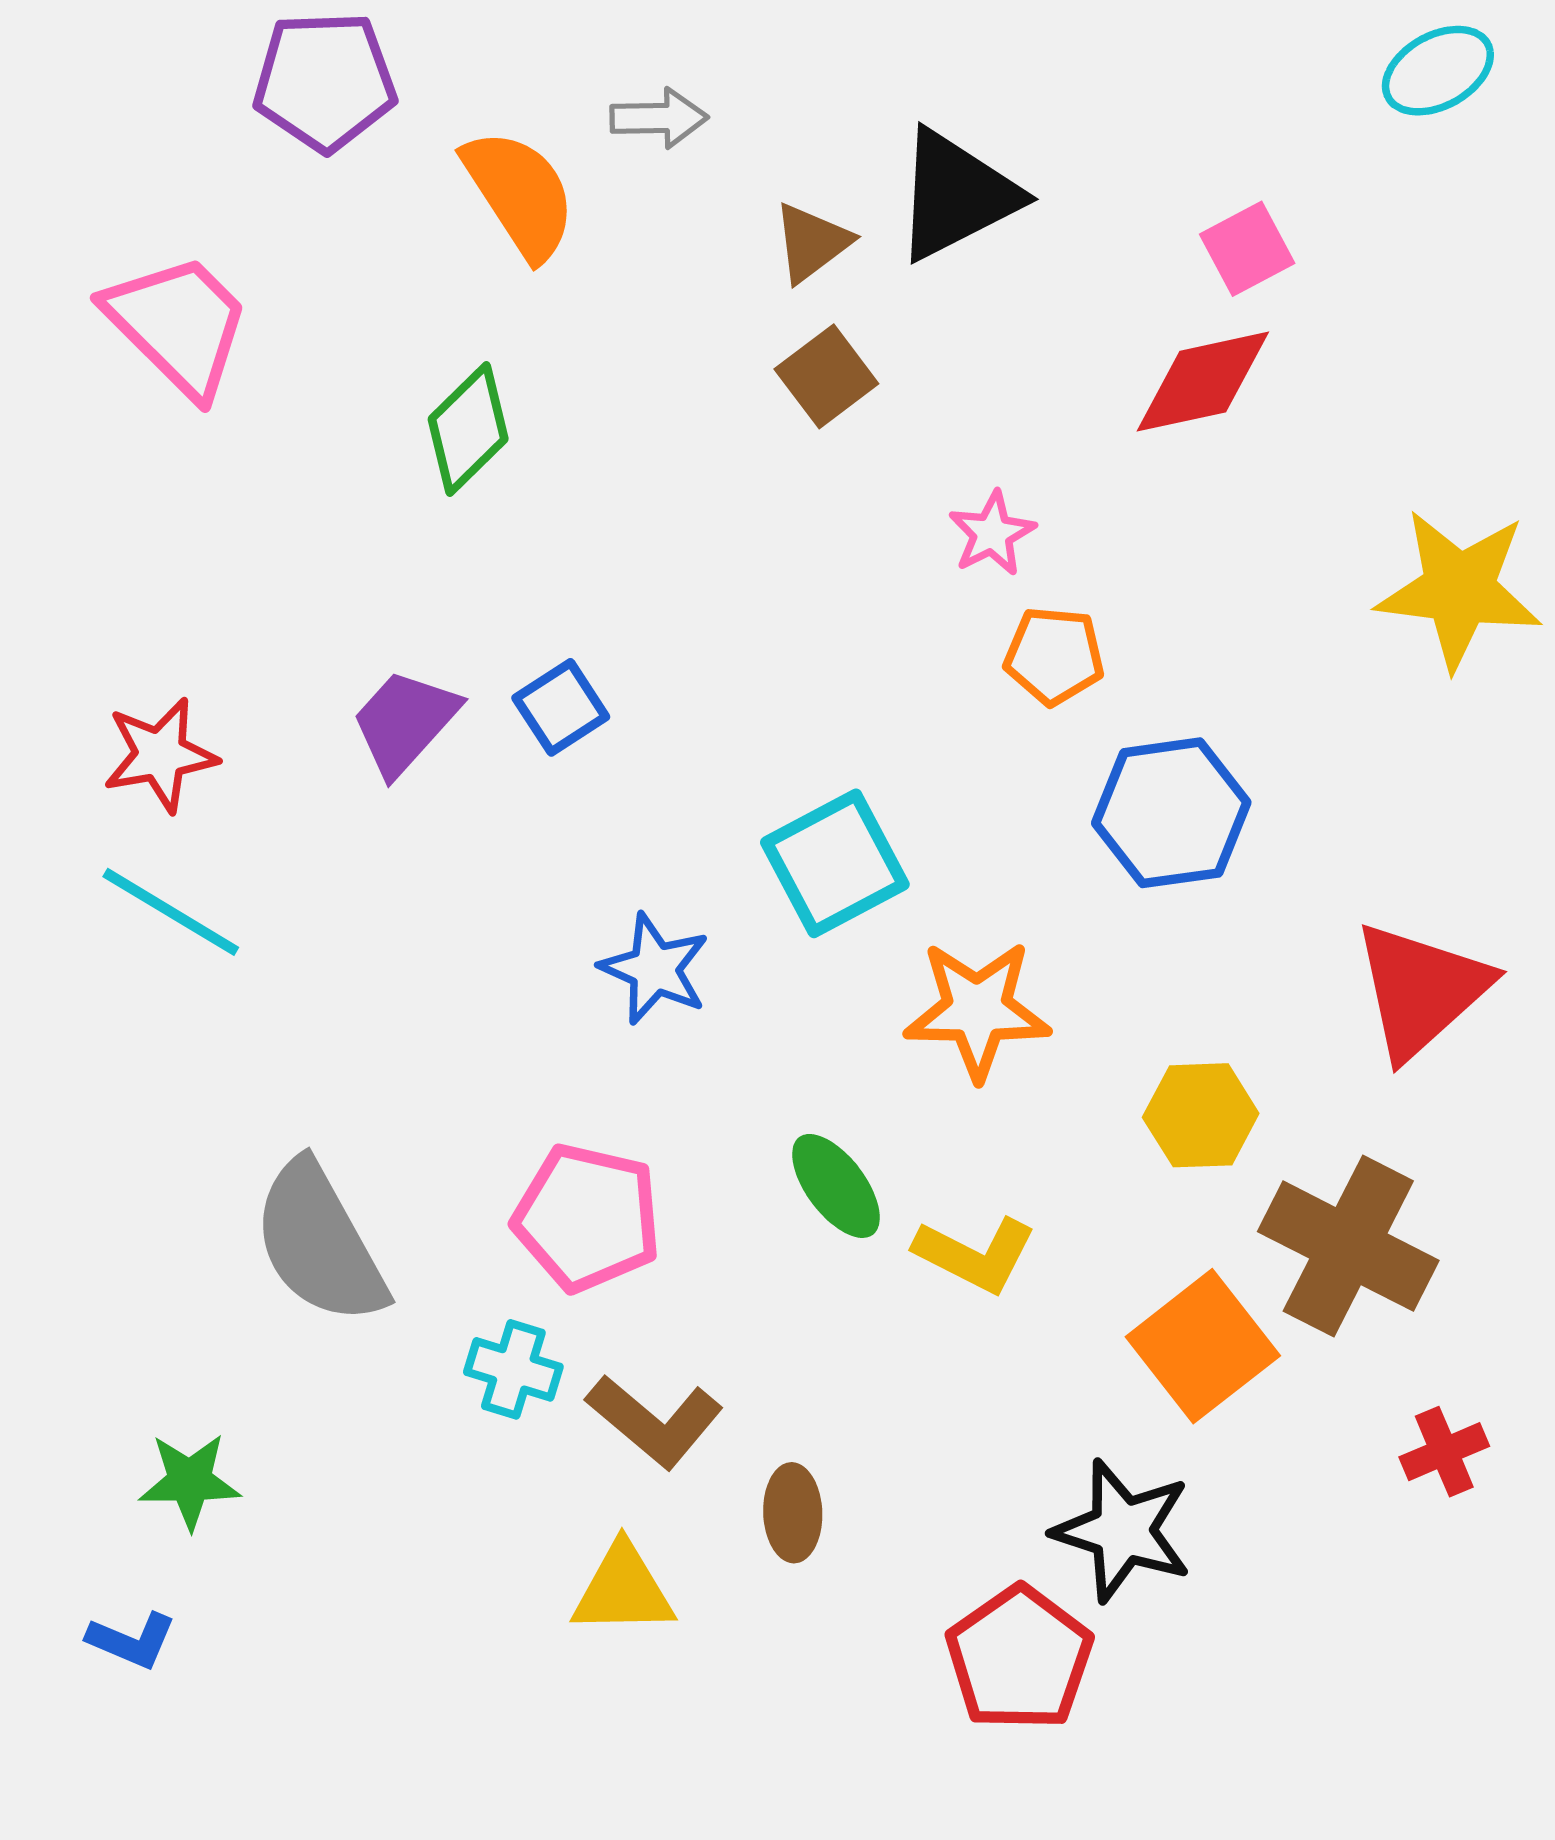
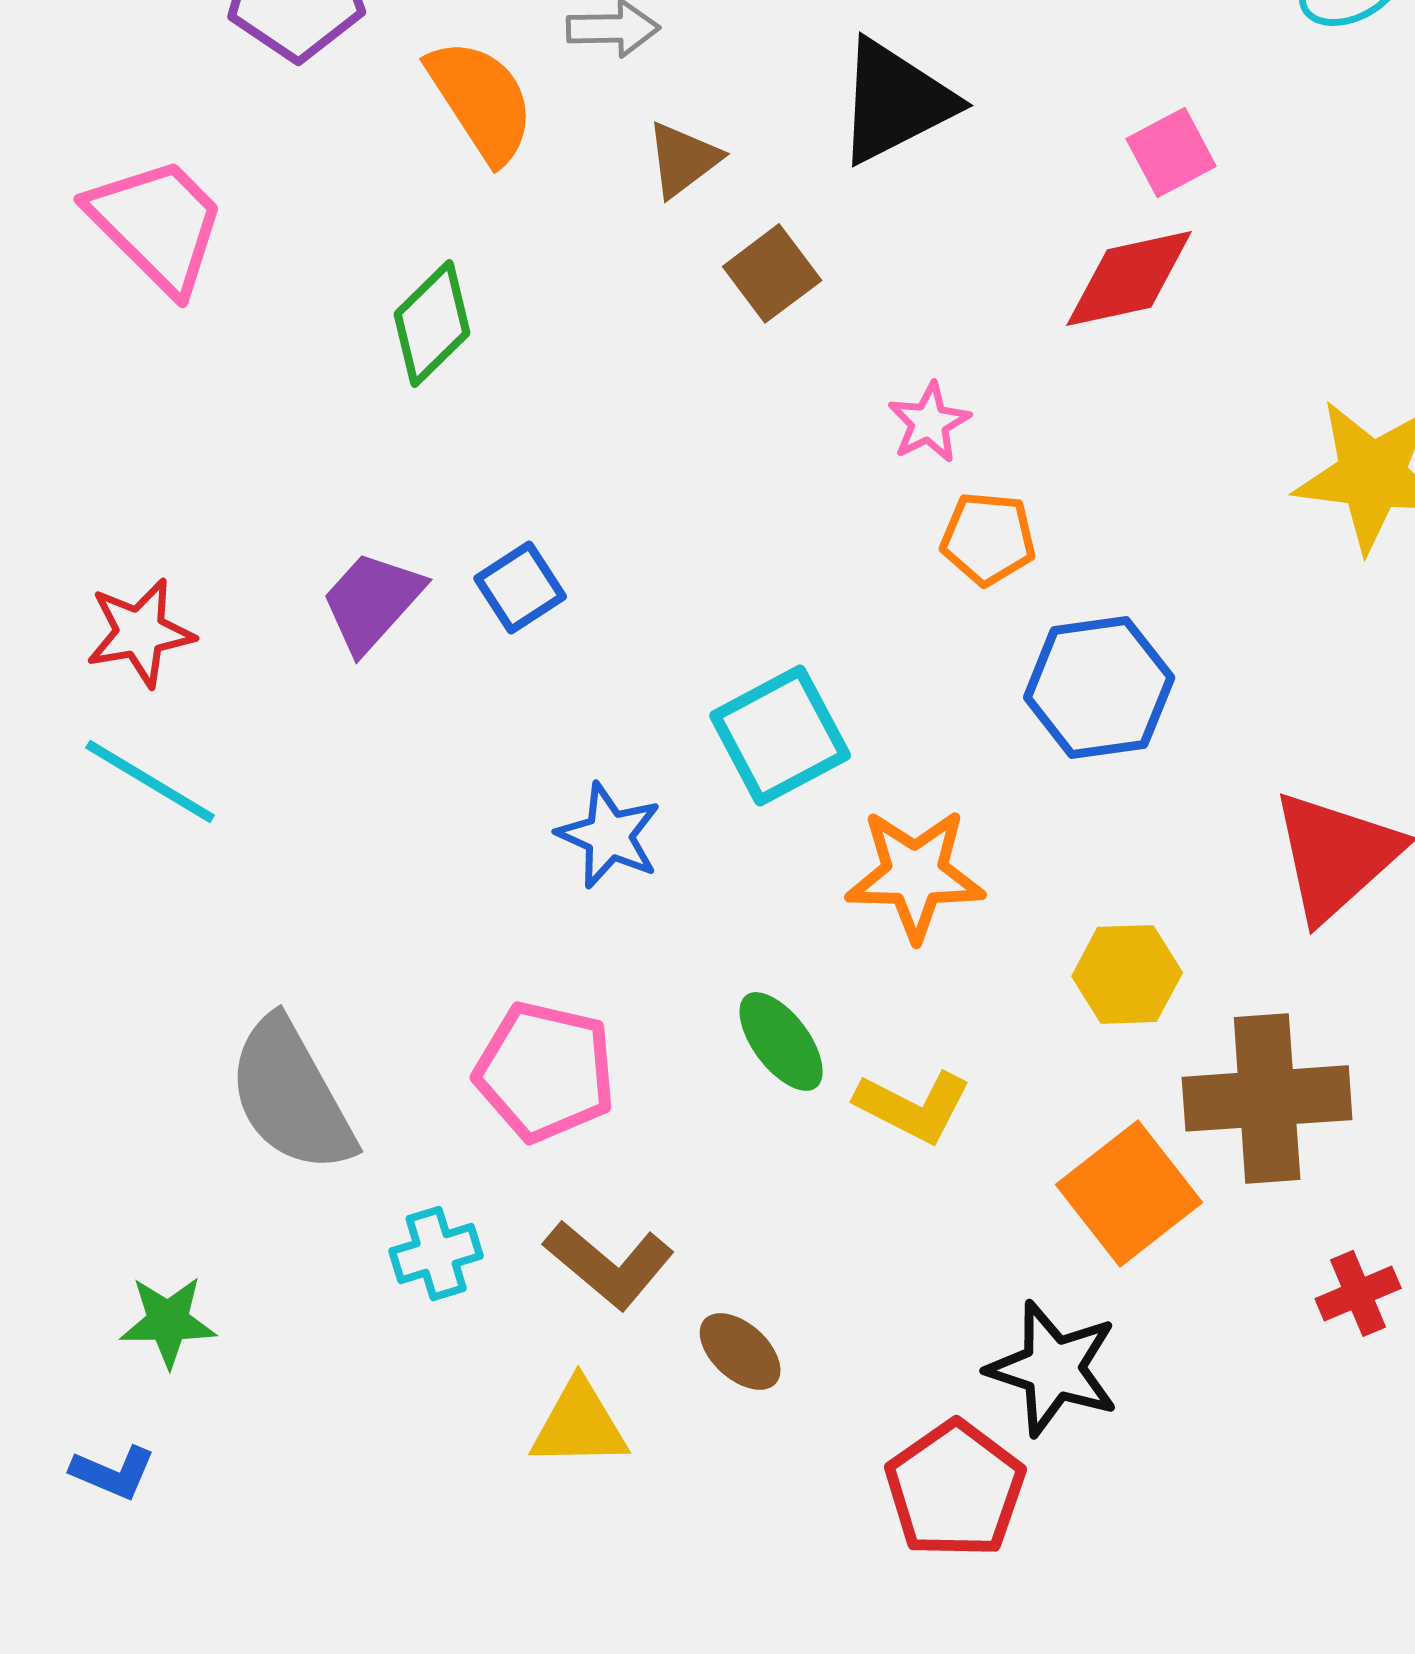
brown triangle: (812, 242) -> (683, 159), moved
brown cross: (1348, 1246) -> (1267, 1098), turned -31
cyan cross: (513, 1369) -> (436, 1253), moved, turned -34
brown ellipse: (793, 1513) -> (740, 1351), turned -46

